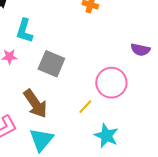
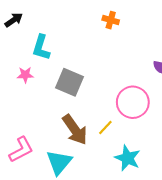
brown arrow: (35, 104) -> (75, 130), moved

